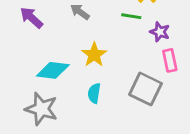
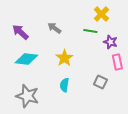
cyan diamond: (53, 70) -> (26, 59), moved
gray square: (146, 89) -> (100, 82), size x0.6

